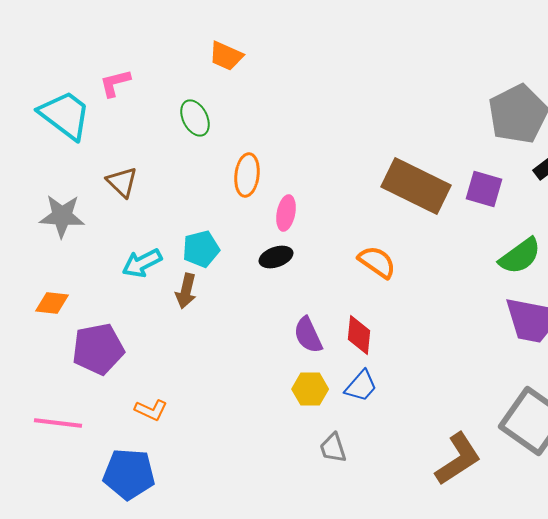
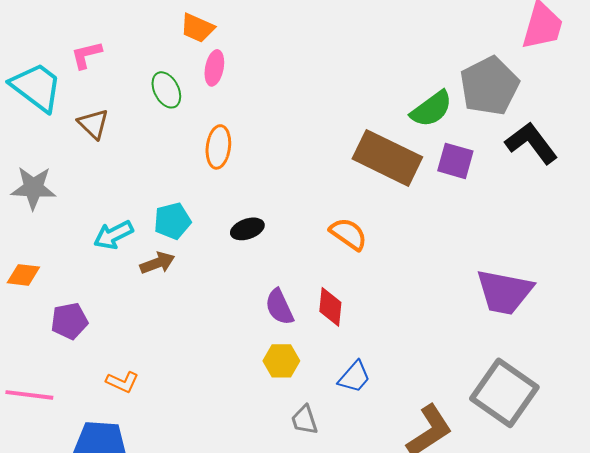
brown triangle: (122, 182) -> (93, 124), moved
pink ellipse: (286, 213) -> (214, 68), moved
green semicircle: (520, 256) -> (431, 109), moved
brown arrow: (186, 291) -> (157, 263), turned -124
purple pentagon: (98, 349) -> (69, 321), size x0.7
blue trapezoid: (361, 386) -> (354, 377), moved

